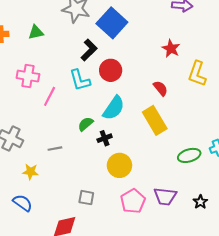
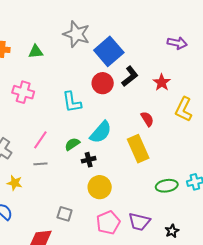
black L-shape: (89, 50) -> (130, 76), moved
red circle: (111, 70) -> (103, 83), moved
pink line: (50, 96) -> (40, 140), moved

